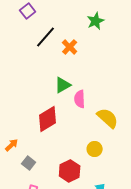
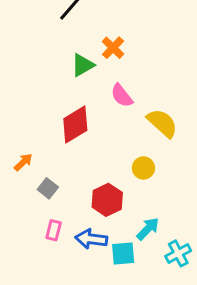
orange cross: (70, 47) -> (113, 48), moved
green triangle: (63, 85) -> (83, 65), moved
pink semicircle: (80, 99) -> (122, 96), turned -36

